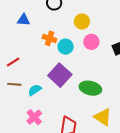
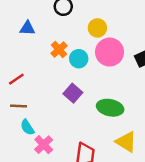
orange cross: (49, 38) -> (59, 50), turned 32
pink circle: (91, 42) -> (110, 52), size x1.5
purple square: (60, 75) -> (73, 93), size x0.7
cyan semicircle: (35, 90) -> (27, 127), moved, turned -88

